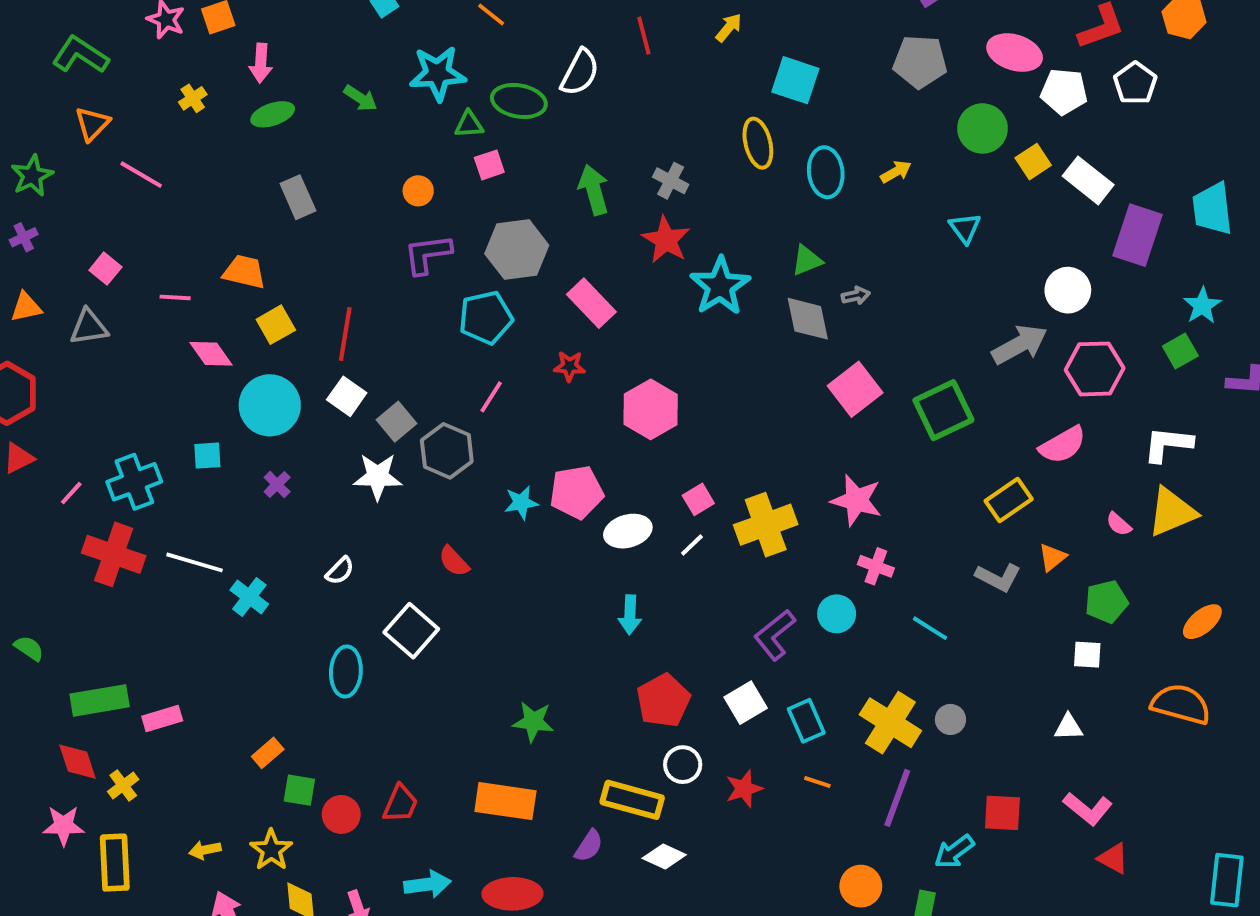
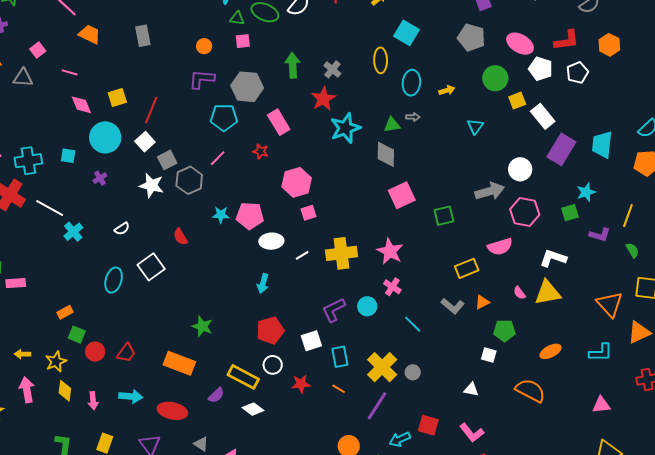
orange trapezoid: (244, 272) -> (90, 34), moved
gray arrow: (856, 296) -> (413, 117), moved
green square: (943, 410) -> (444, 216), size x0.7
pink square: (698, 499) -> (309, 213), moved

